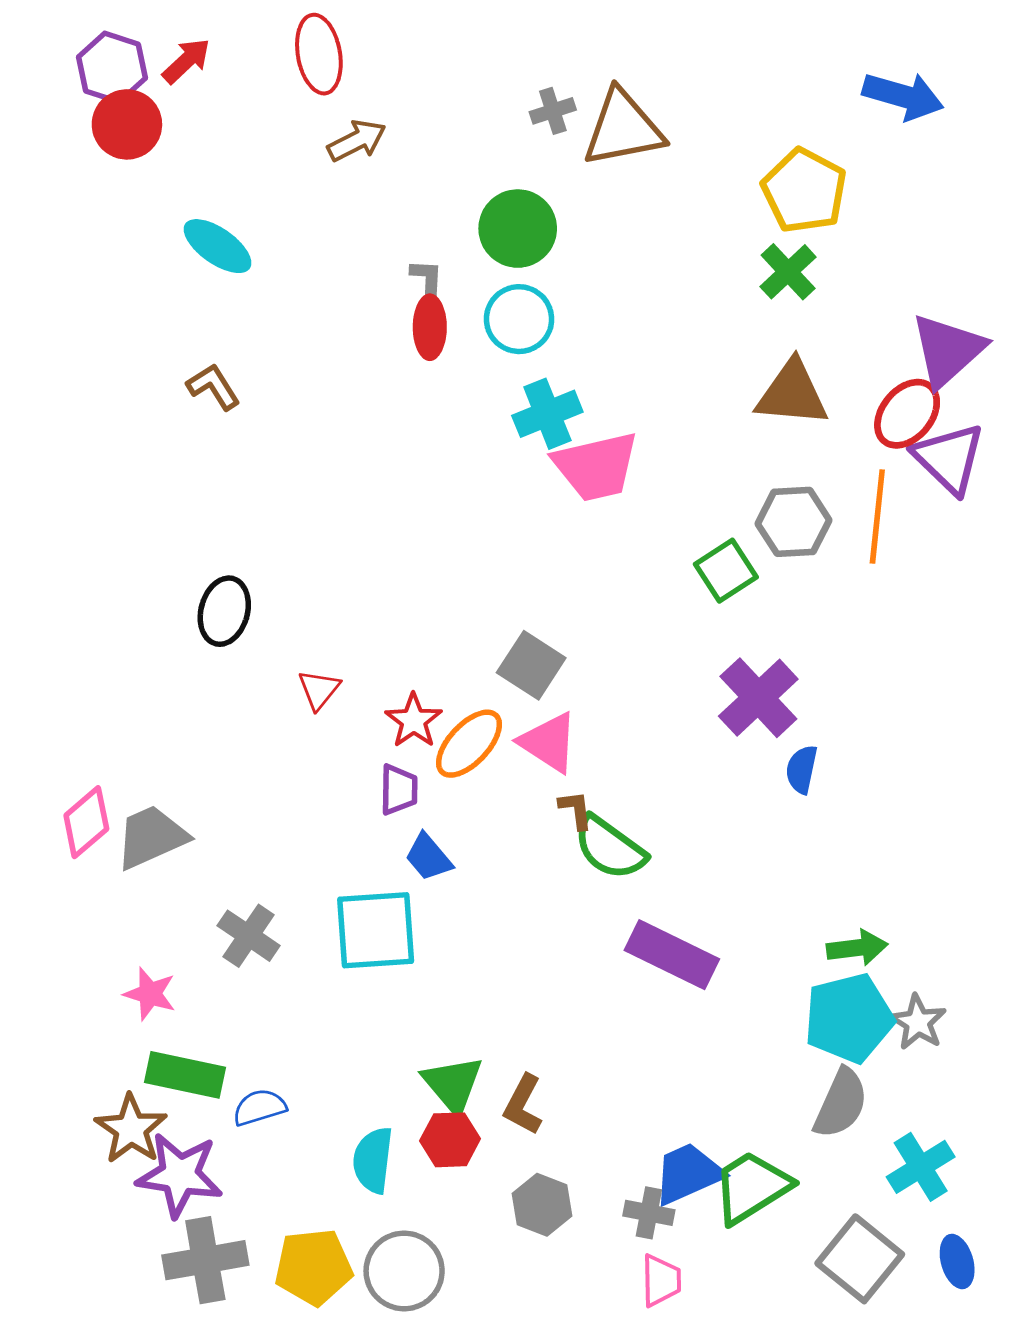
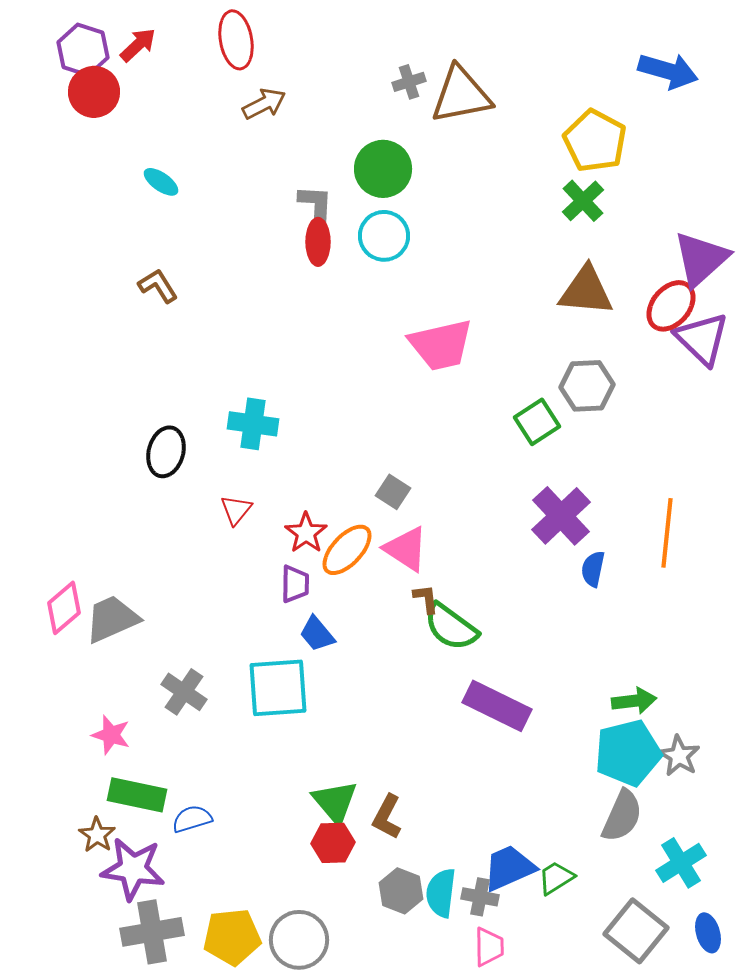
cyan ellipse: (218, 246) -> (161, 182), size x0.7
gray L-shape: (427, 280) -> (316, 207), size x1.4
cyan cross: (547, 414) -> (253, 424), moved, turned 30
orange line: (877, 517) -> (667, 533), moved
gray square: (531, 665) -> (393, 492), size x0.7
brown star: (131, 1129) -> (97, 835), size x0.7
cyan semicircle: (373, 1160) -> (441, 893), moved
green trapezoid: (752, 1187) -> (556, 878), size x0.6

